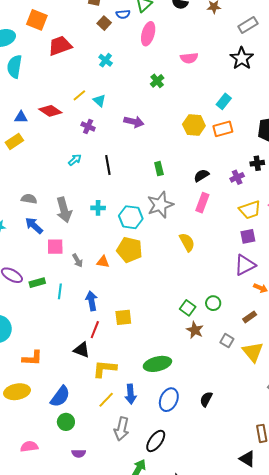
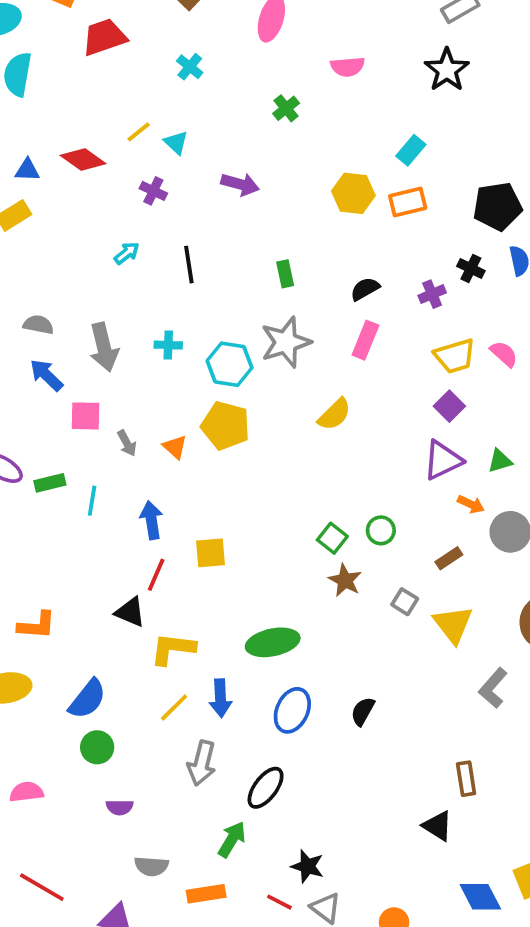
black cross: (257, 163) -> (471, 268), turned 32
purple square: (248, 236) -> (449, 406), turned -35
yellow semicircle: (187, 242) -> (334, 414), turned 72
orange triangle: (103, 262) -> (175, 447), turned 32

